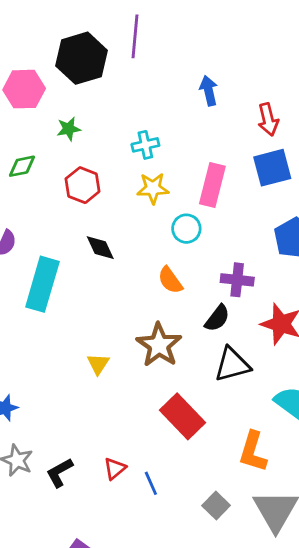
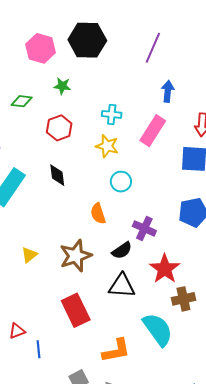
purple line: (135, 36) -> (153, 48), moved
pink rectangle: (212, 185) -> (153, 131), moved
orange L-shape: (253, 452) -> (116, 351), turned -136

